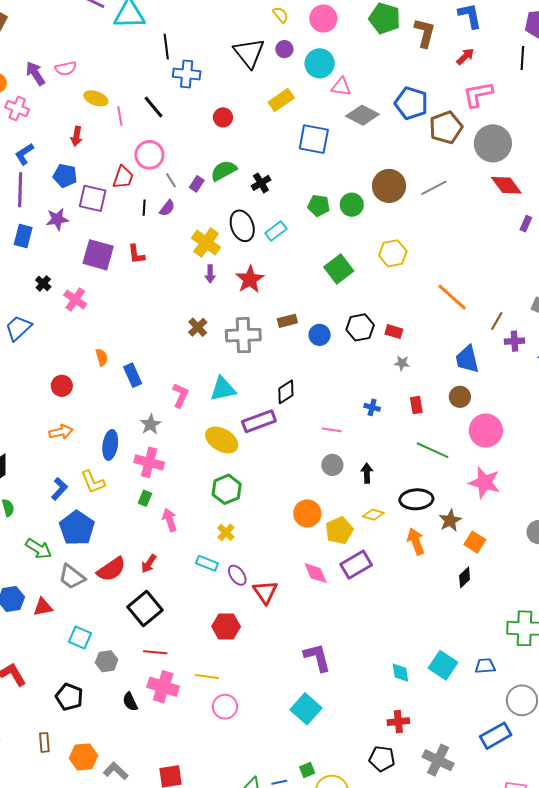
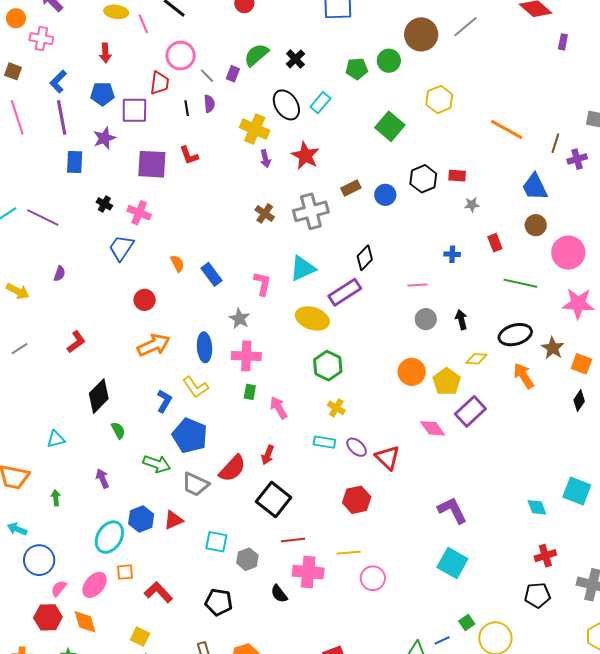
purple semicircle: (167, 208) -> (209, 104), turned -30
blue trapezoid: (18, 328) -> (121, 248), moved
orange arrow: (61, 432) -> (154, 345), size x1.4

